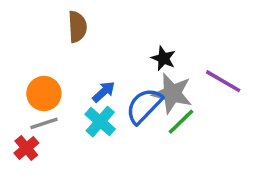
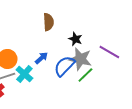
brown semicircle: (77, 27) -> (48, 22), moved
cyan cross: (100, 122) -> (24, 74), moved

